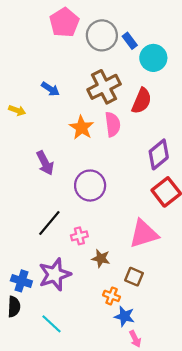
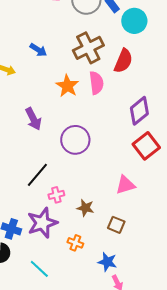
pink triangle: (144, 234) -> (125, 185), size x0.7
pink cross: (79, 236) -> (56, 195), moved
orange cross: (112, 296) -> (75, 243), moved

